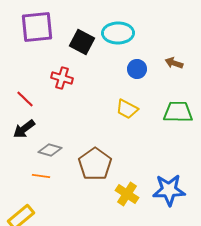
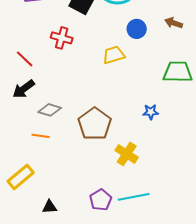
yellow trapezoid: (127, 109) -> (114, 55), moved, turned 135
blue star: (169, 190) -> (151, 112), moved, size x0.5

